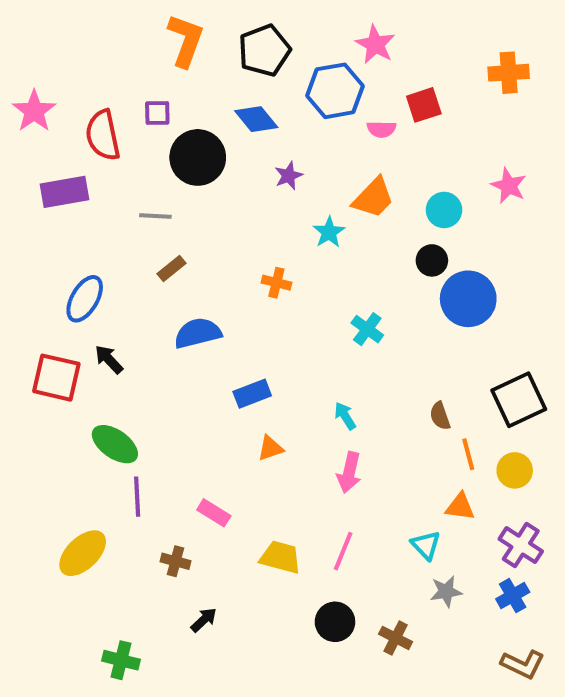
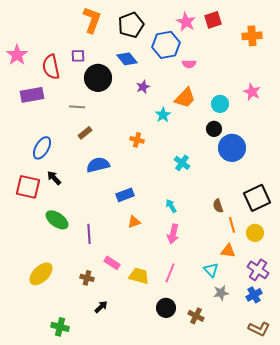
red square: (424, 105) -> (213, 20), moved
purple line: (137, 497) -> (89, 234), moved
pink rectangle: (214, 513) -> (112, 263), moved

